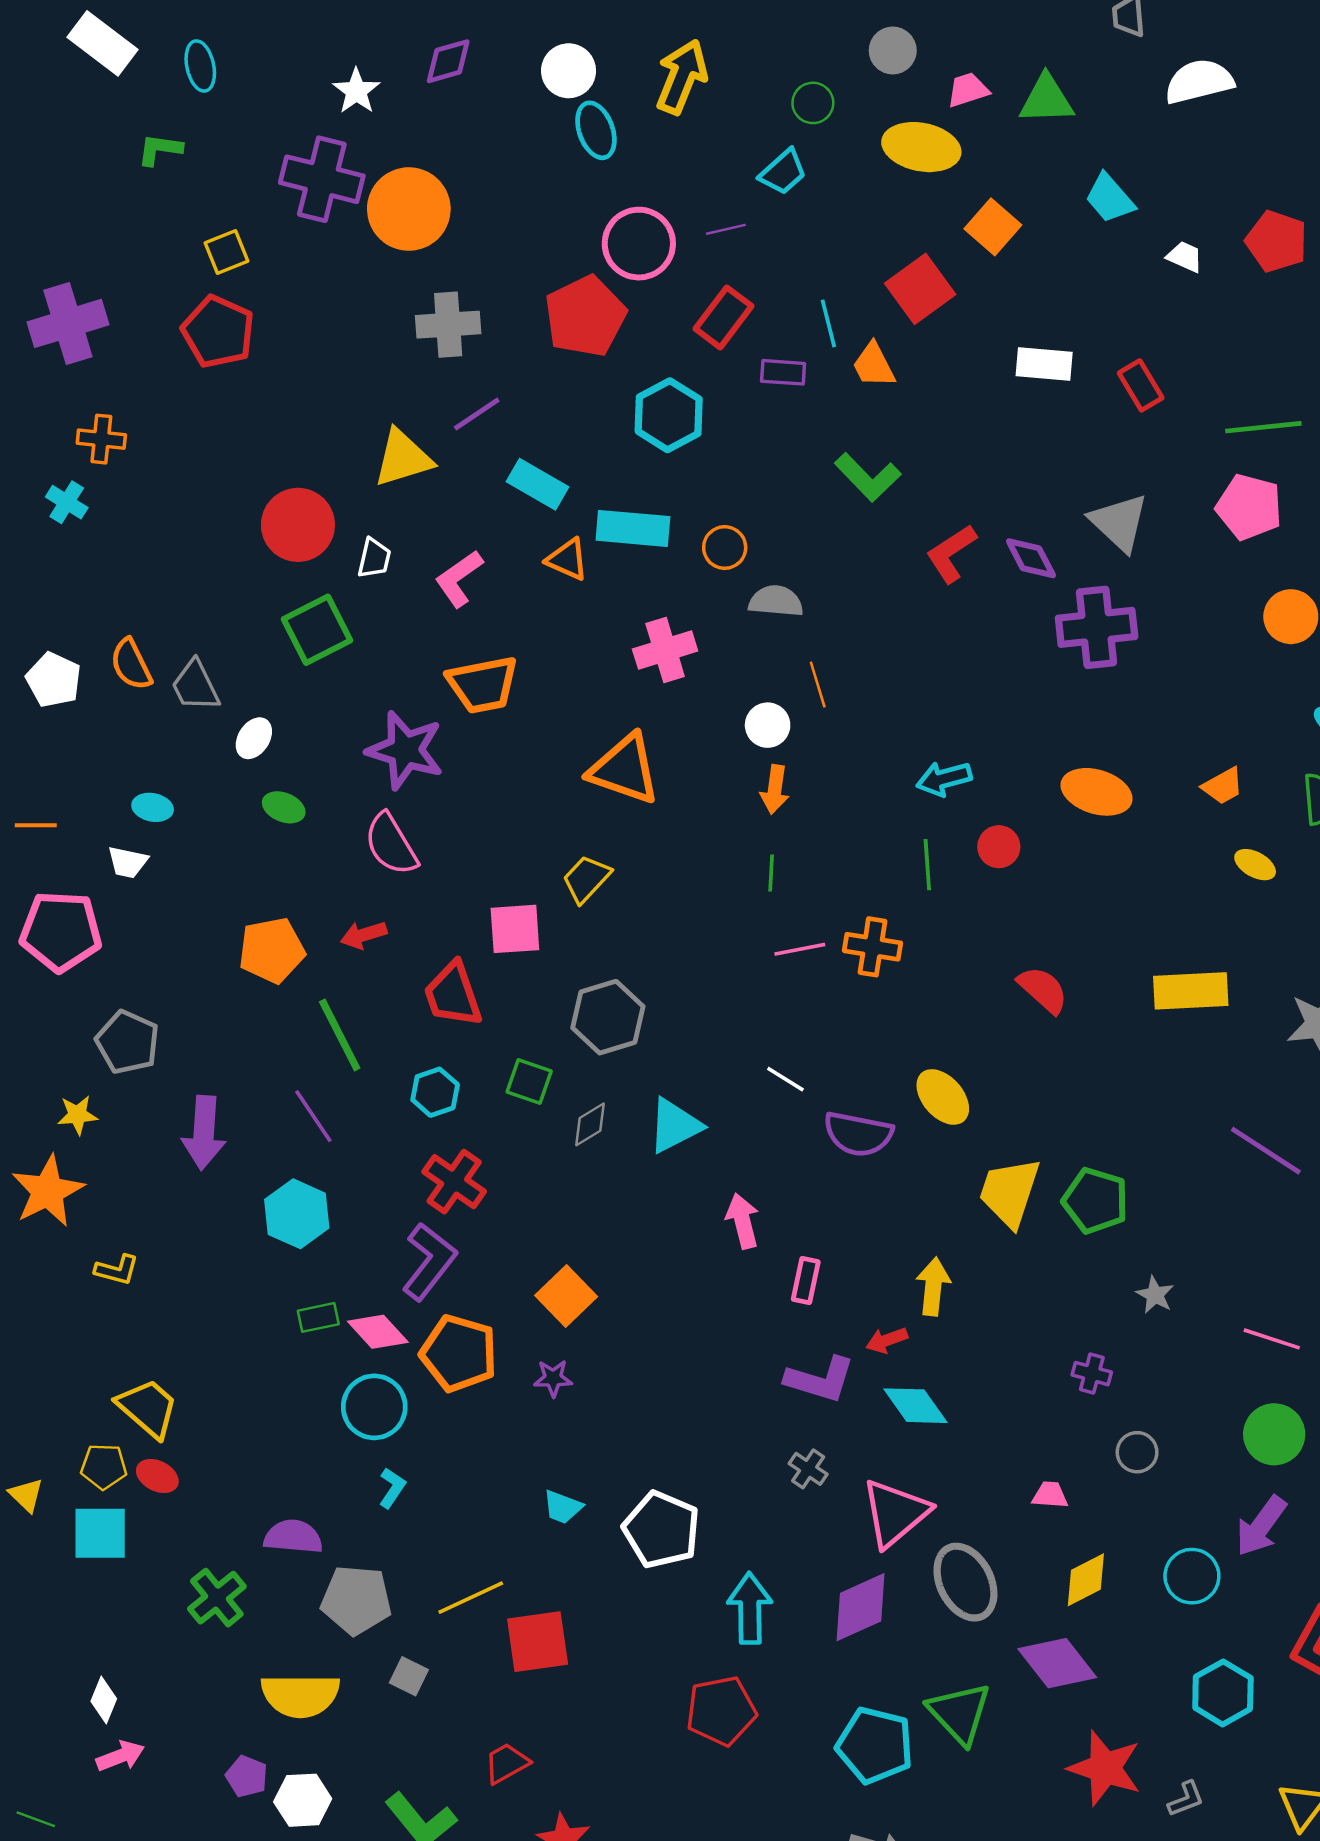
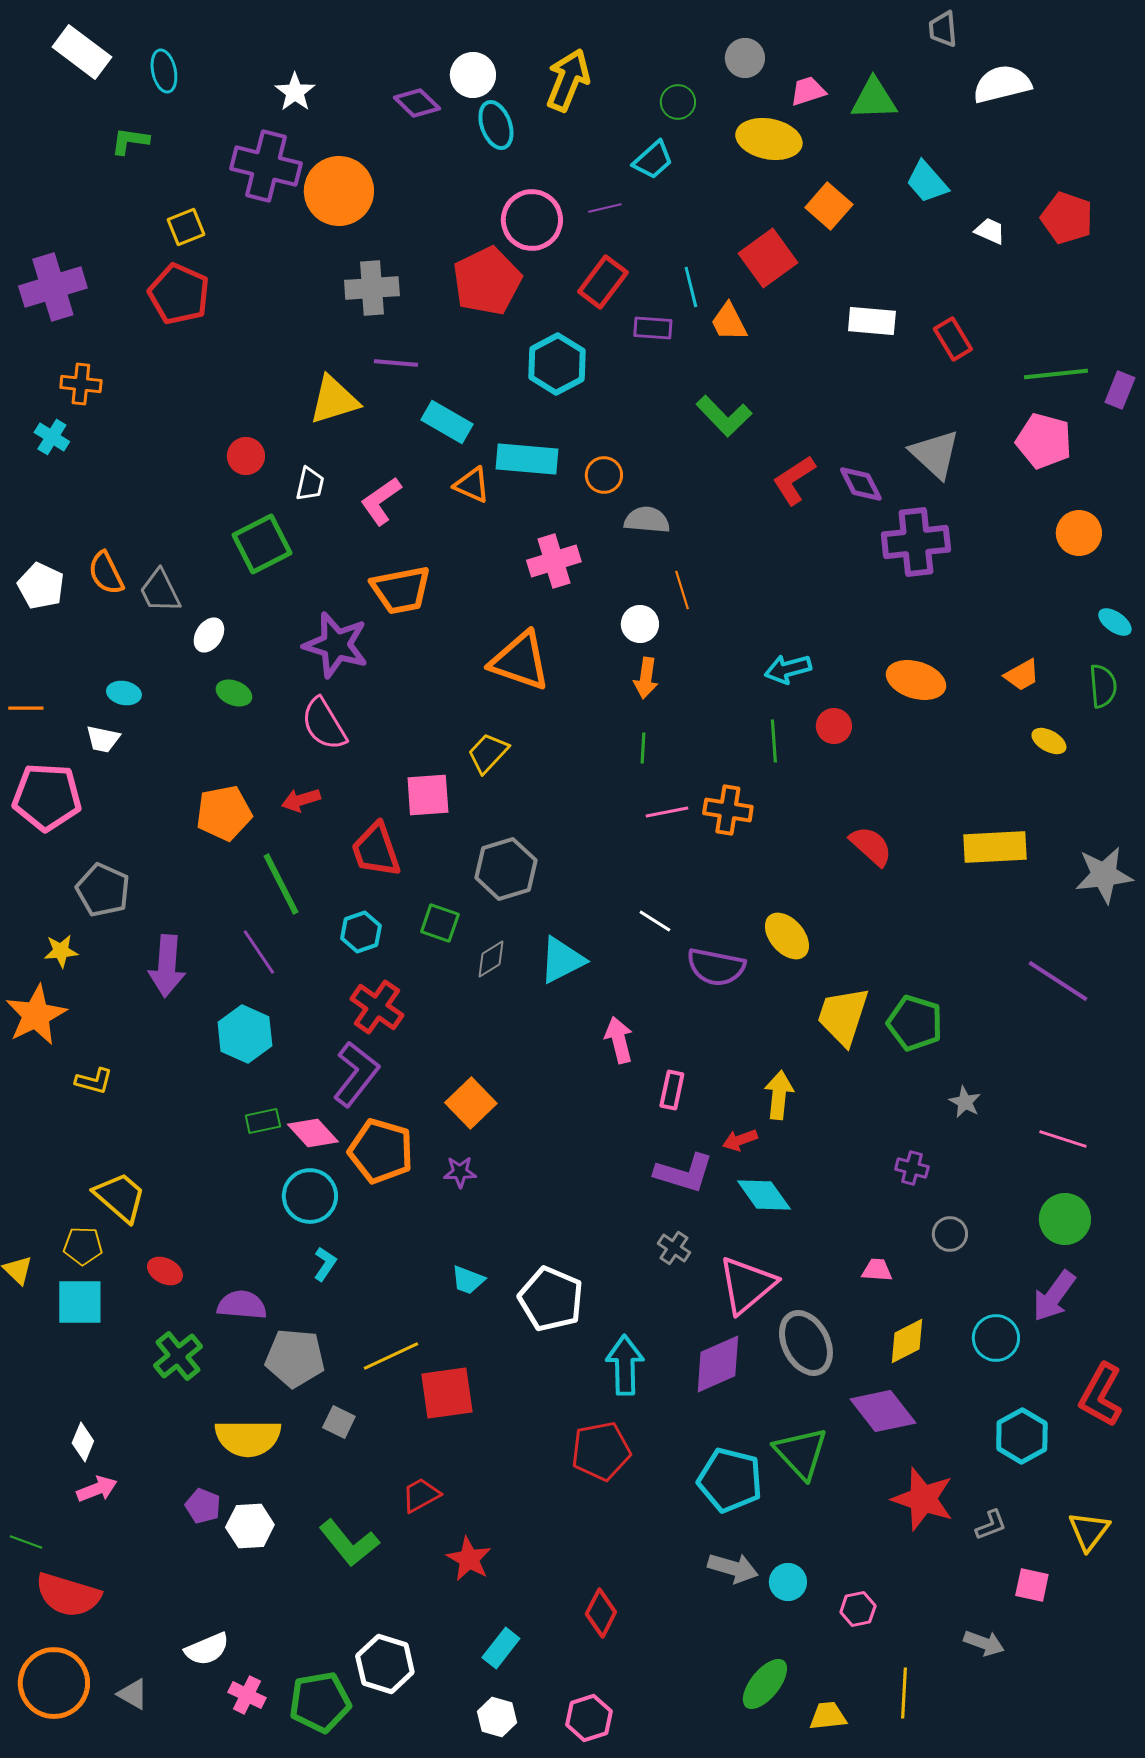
purple diamond: (448, 61) -> (417, 103), moved, turned 60
purple line: (477, 414) -> (396, 363), turned 39
red circle: (298, 525) -> (246, 456), size x0.6
red ellipse: (157, 1476) -> (165, 1271), moved

